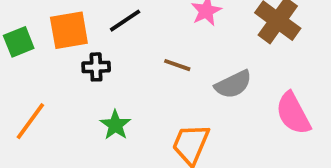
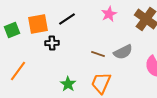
brown line: (177, 65) -> (98, 54), moved
green star: (115, 125) -> (68, 84), moved

